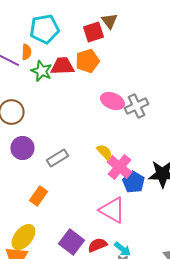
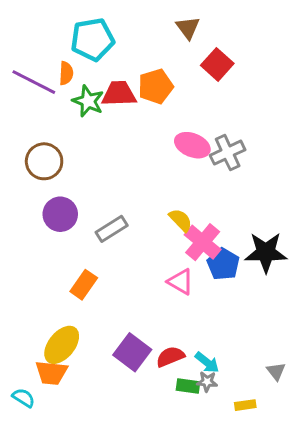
red square: (93, 32) -> (217, 64), moved, turned -30
pink triangle: (112, 210) -> (181, 282), moved, size x0.7

